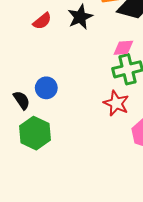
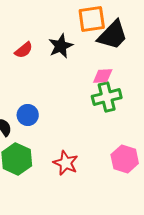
red star: (116, 103) -> (66, 163), moved

